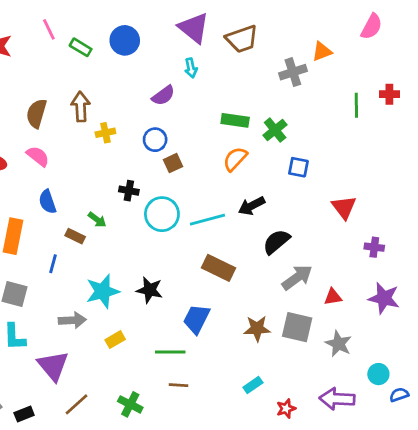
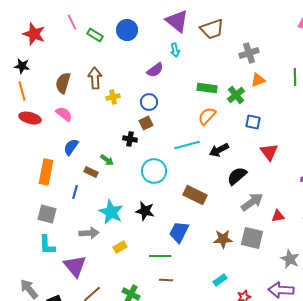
orange triangle: (322, 51) -> (258, 80), moved
brown square: (173, 163) -> (146, 123), moved
blue semicircle: (48, 202) -> (71, 147), turned 54
red triangle: (344, 207) -> (269, 152), moved
cyan circle: (162, 214) -> (154, 171), moved
cyan line: (207, 220) -> (187, 145), moved
cyan star: (103, 291) -> (111, 212), turned -30
gray star: (338, 344) -> (290, 259), moved

